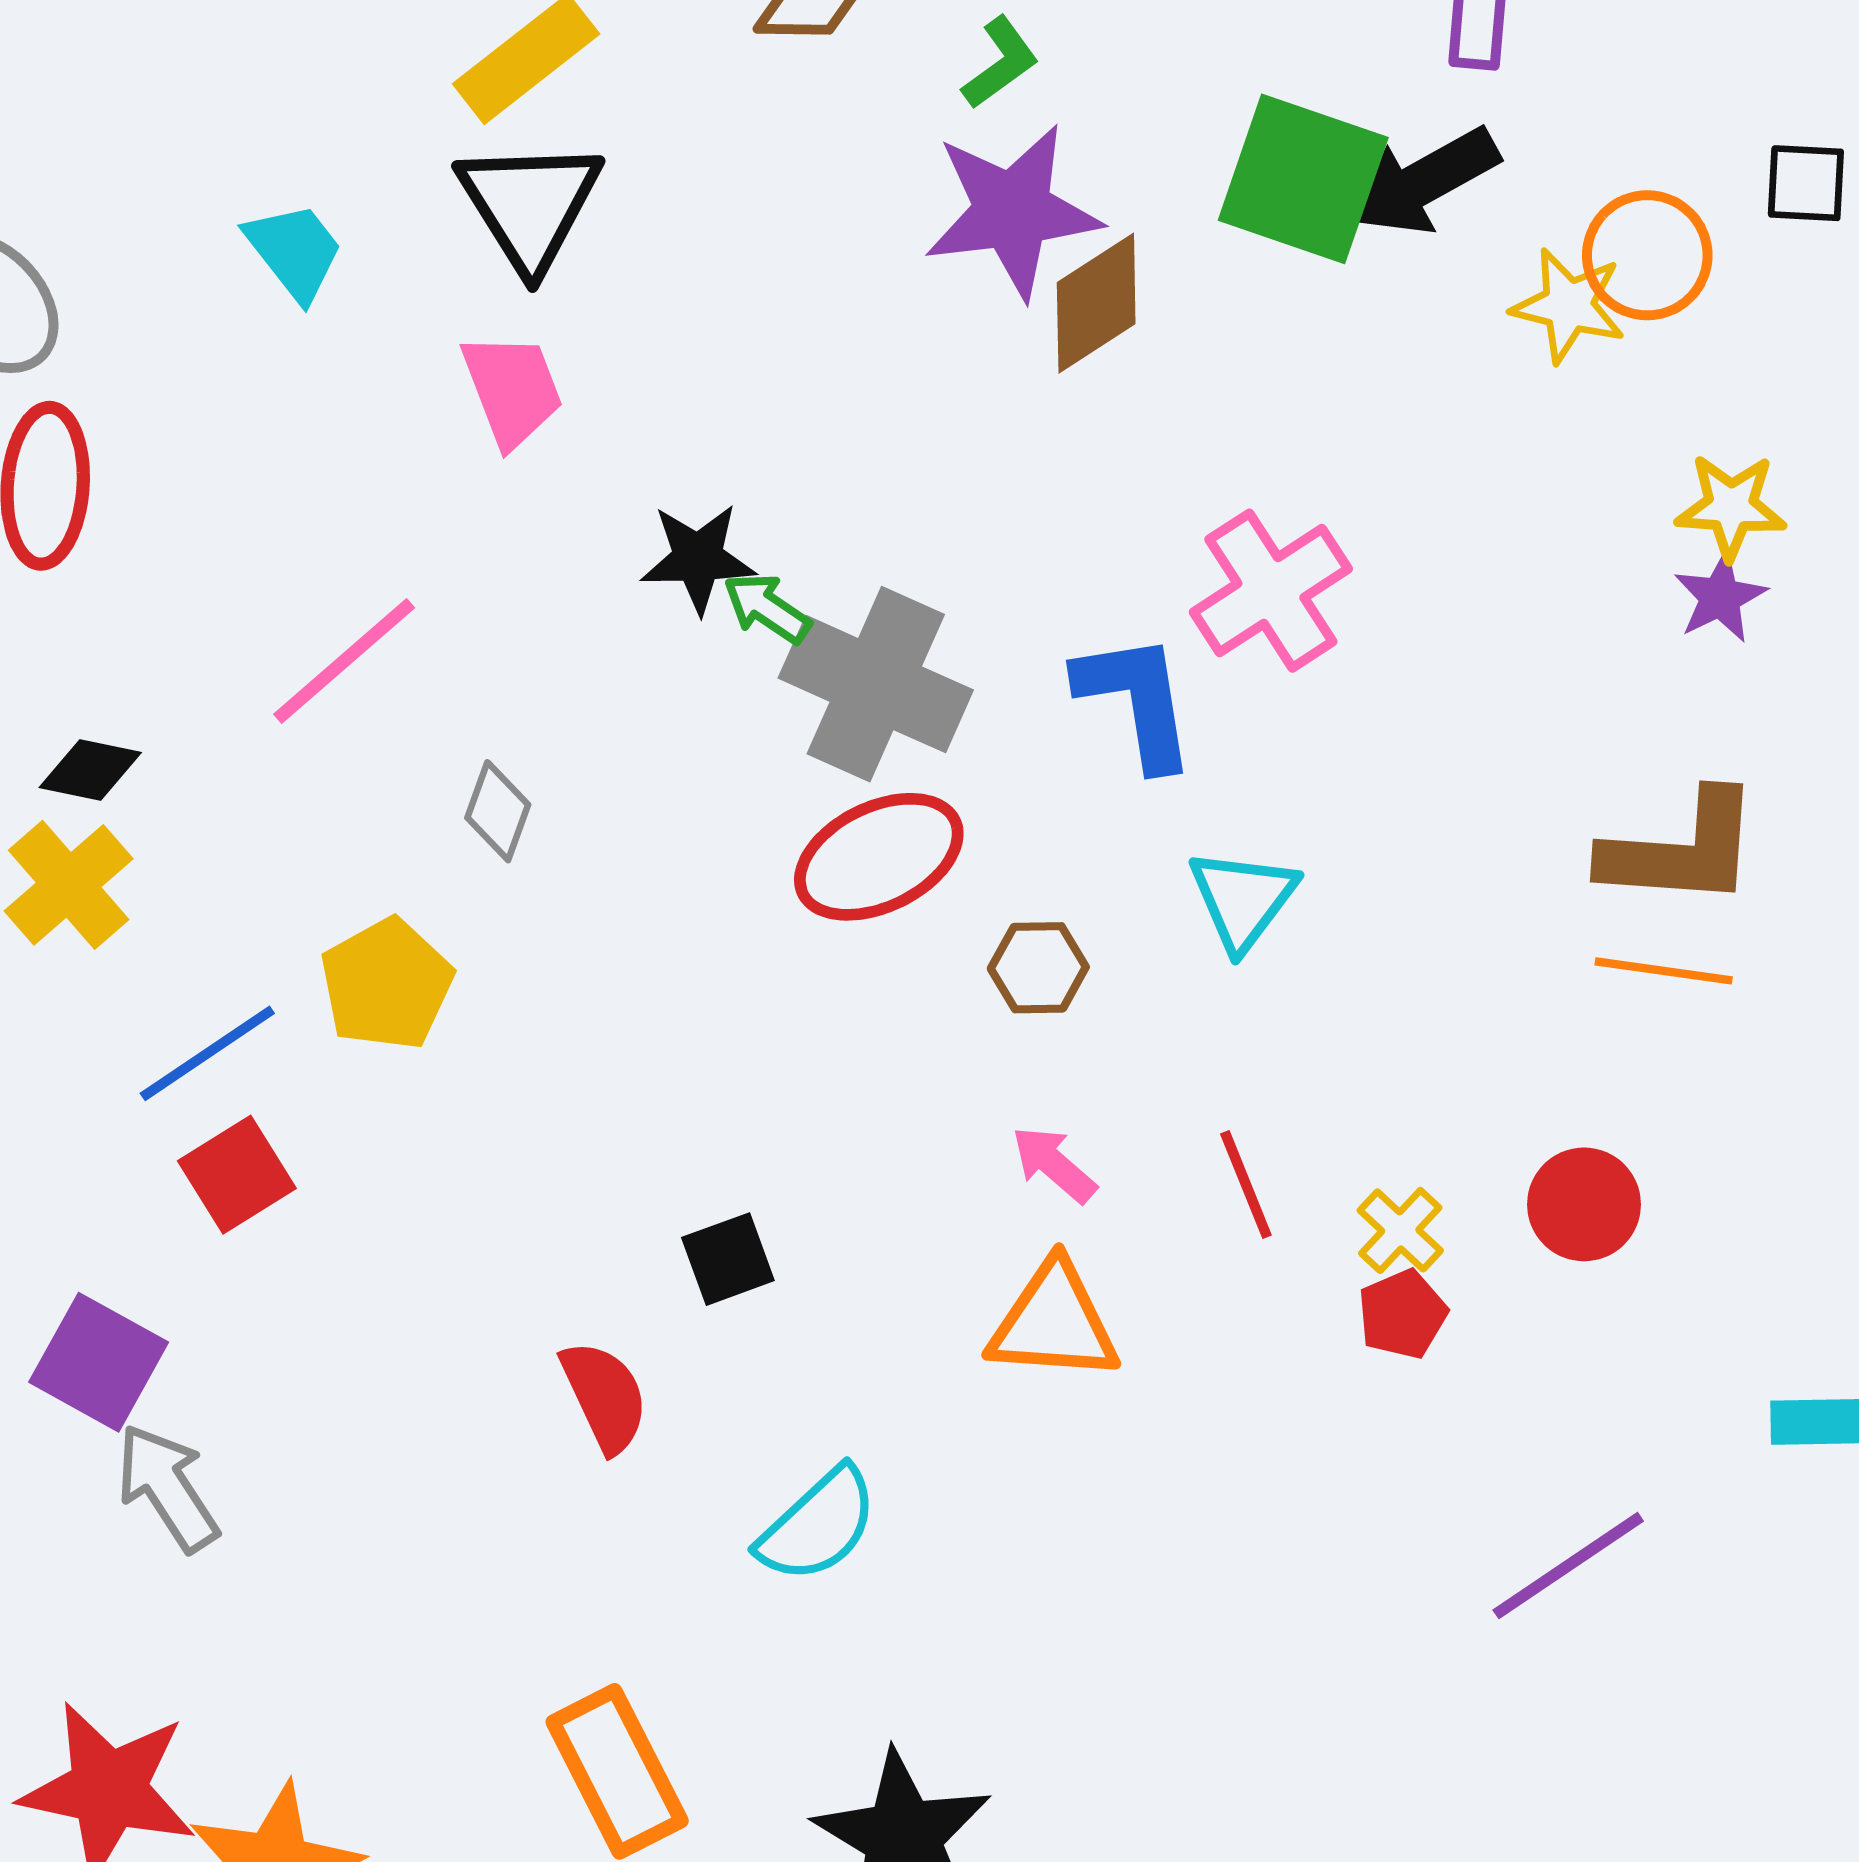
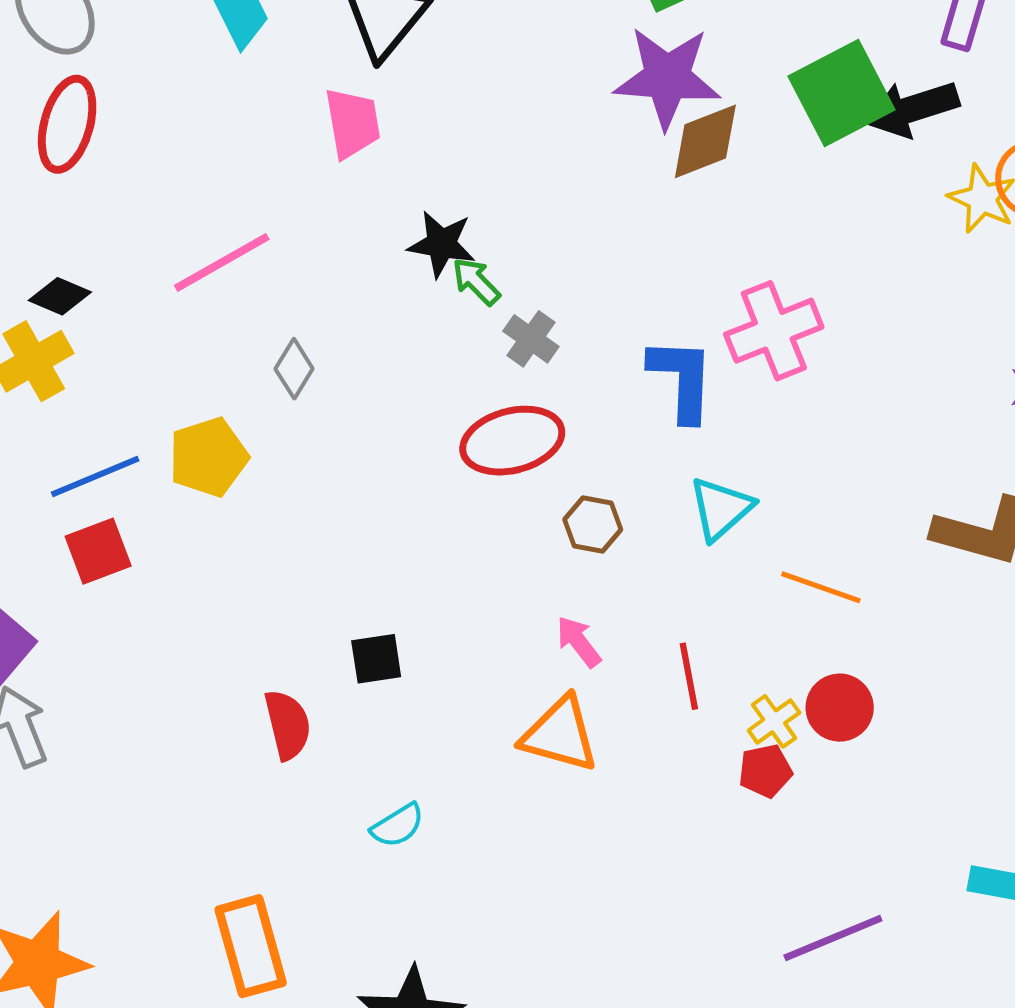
green square: (1303, 179) -> (841, 93), turned 32
gray cross: (876, 684) -> (531, 339), size x0.5
orange line: (1664, 971) -> (821, 587), moved
red circle: (1584, 1204) -> (840, 708), moved
cyan semicircle: (818, 1525) -> (398, 825), size x0.7

